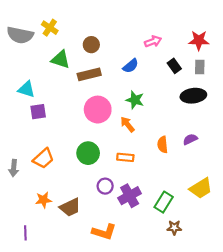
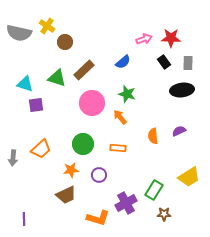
red star: (199, 40) -> (171, 38), moved
brown circle: (91, 45) -> (65, 42), moved
green triangle: (60, 60) -> (57, 78), moved
brown rectangle: (89, 74) -> (84, 70), turned -30
purple cross: (130, 196) -> (126, 203), moved
orange star: (43, 200) -> (71, 170), moved

